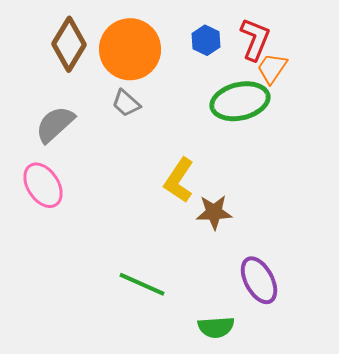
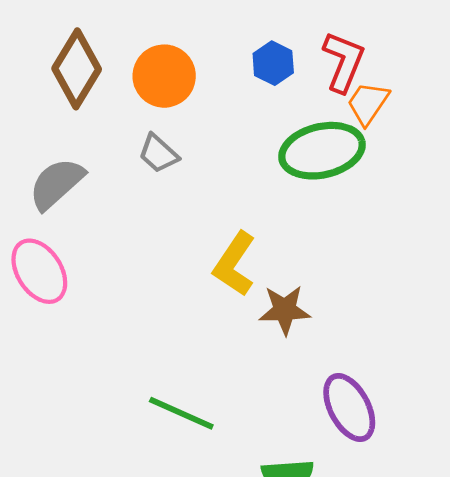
orange circle: (130, 49) -> (164, 76), size x0.7

